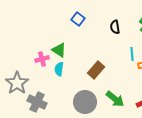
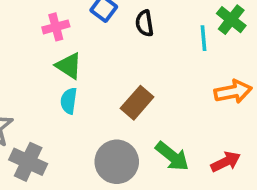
black semicircle: (115, 27) -> (144, 23), moved
cyan line: (132, 54) -> (204, 38), moved
pink cross: (42, 59) -> (56, 27), moved

